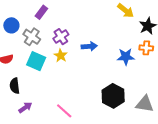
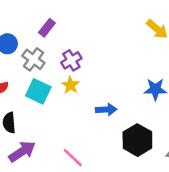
blue arrow: (89, 46) -> (106, 110), moved
purple arrow: (25, 107) -> (22, 151), size x1.5

